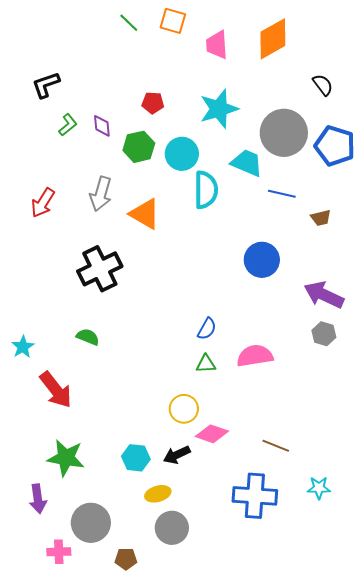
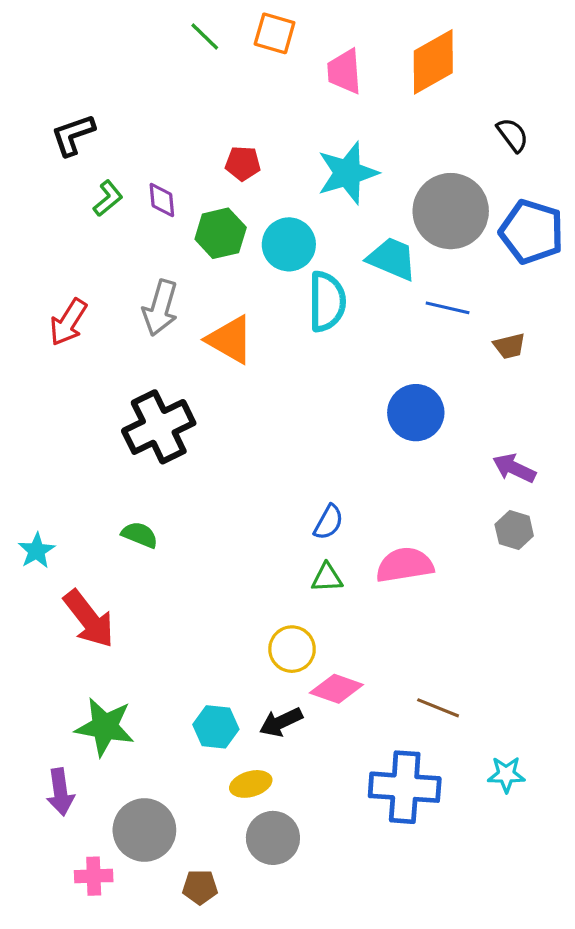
purple arrow: (324, 295) -> (514, 468), size x0.7

